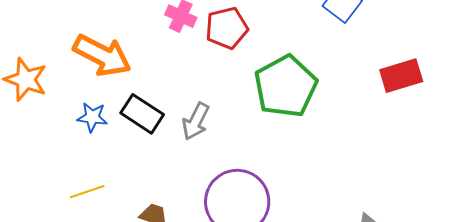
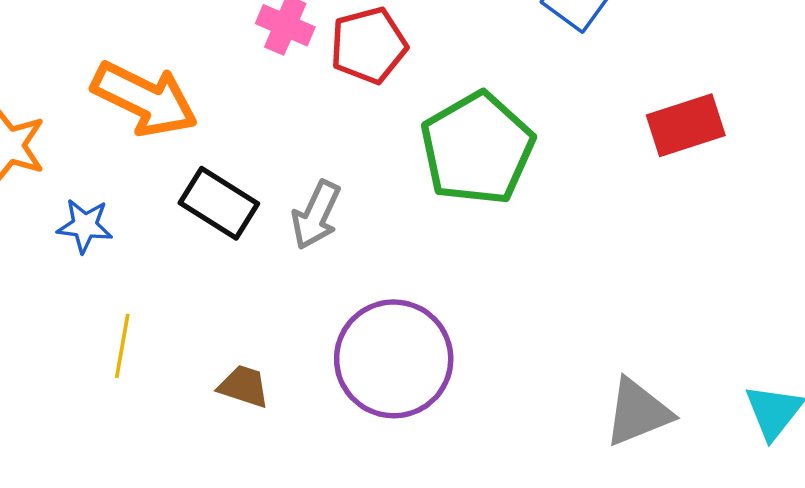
blue star: (92, 117) -> (85, 226), moved
yellow line: (87, 192) -> (122, 346), turned -60

